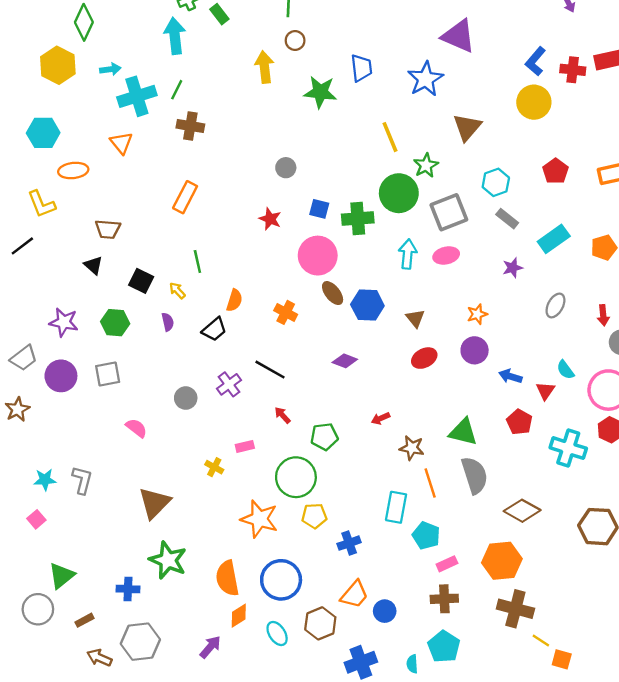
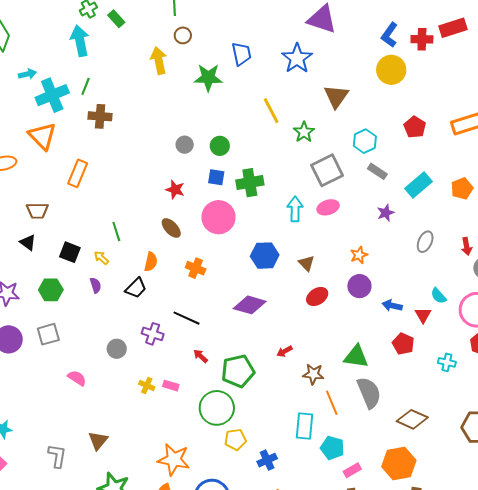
orange triangle: (121, 143) -> (42, 136), size x1.4
green circle: (399, 193) -> (220, 146), moved, size x0.6
orange rectangle: (185, 197) -> (78, 173), moved
brown ellipse: (333, 293) -> (171, 228), moved
purple diamond: (345, 361) -> (250, 305), size x1.5
purple cross: (229, 384) -> (153, 334), turned -30
green pentagon: (324, 437) -> (238, 371), size x1.4
pink rectangle: (245, 446) -> (171, 386), turned 35
cyan cross: (568, 448) -> (447, 362), size x0.6
yellow cross: (214, 467) -> (147, 385), moved
gray L-shape: (82, 480) -> (57, 456), moved
brown triangle: (154, 503) -> (98, 441), size x0.7
orange star: (259, 519) -> (174, 460), moved

